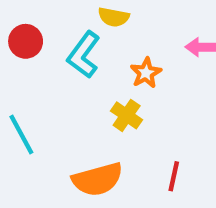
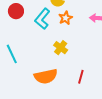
orange star: (146, 73) -> (66, 18), moved

